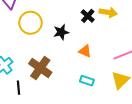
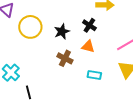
black cross: (88, 16) -> (89, 25), moved
brown cross: (40, 68) -> (65, 58), moved, size x0.7

